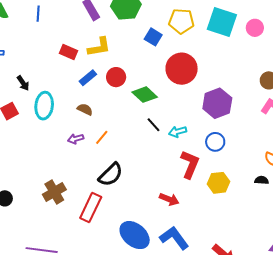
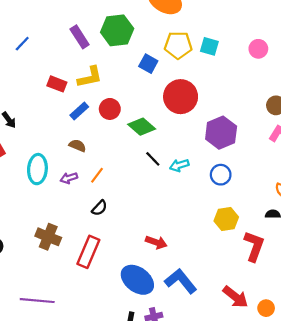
blue line: (38, 14) -> (22, 44), turned 42
cyan square: (222, 22) -> (209, 46), moved, size x0.6
cyan ellipse: (44, 106) -> (37, 169), moved
red L-shape: (190, 164) -> (254, 246), moved
black semicircle: (111, 175) -> (99, 208), moved, size x0.6
brown cross: (54, 192) -> (48, 237), turned -35
red arrow: (169, 199) -> (156, 242), moved

